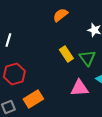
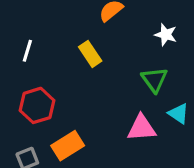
yellow rectangle: (66, 54) -> (90, 54), moved

